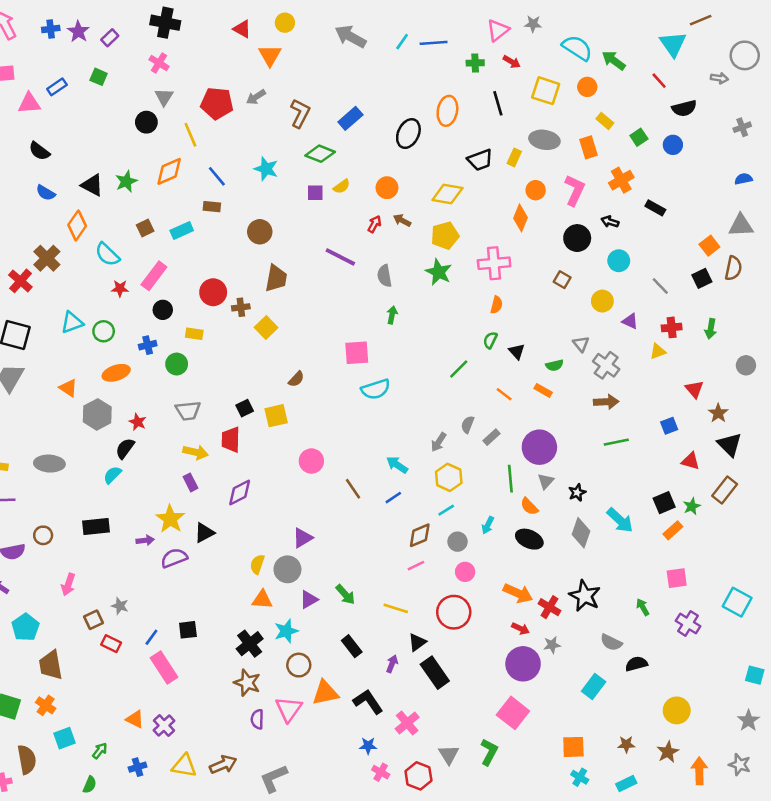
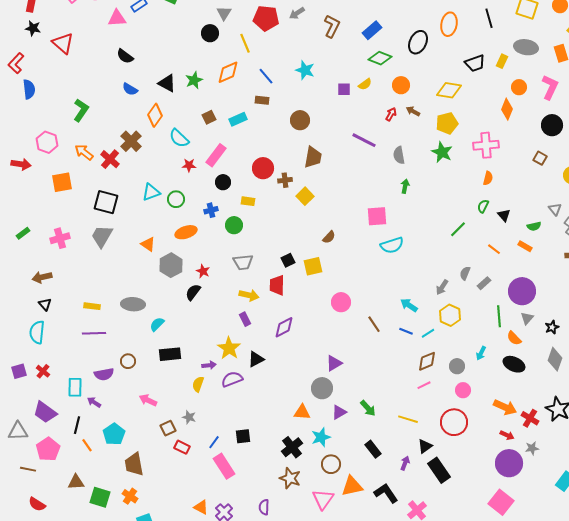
green diamond: (320, 154) -> (380, 58), moved
cyan semicircle: (112, 475) -> (157, 324), moved
blue line: (393, 498) -> (406, 331), turned 56
cyan line: (446, 510) -> (428, 333), moved
yellow semicircle: (257, 564) -> (198, 384), moved
pink arrow: (68, 584) -> (148, 400), turned 96
purple semicircle: (257, 719) -> (264, 507), moved

